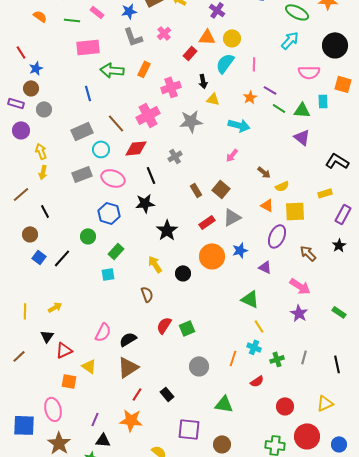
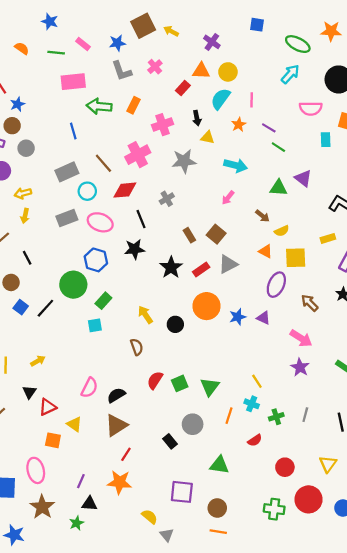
orange star: (250, 97) -> (239, 125), moved
green triangle: (302, 110) -> (278, 188), moved
yellow arrow: (41, 151) -> (23, 193), turned -84
black star: (167, 230) -> (171, 267), moved
green circle: (88, 236) -> (73, 285), size x1.6
blue star: (240, 250) -> (238, 317), moved
green triangle: (250, 299) -> (210, 387), moved, turned 42
black rectangle: (167, 394) -> (170, 441), moved
yellow triangle: (325, 403) -> (328, 464), turned -30

